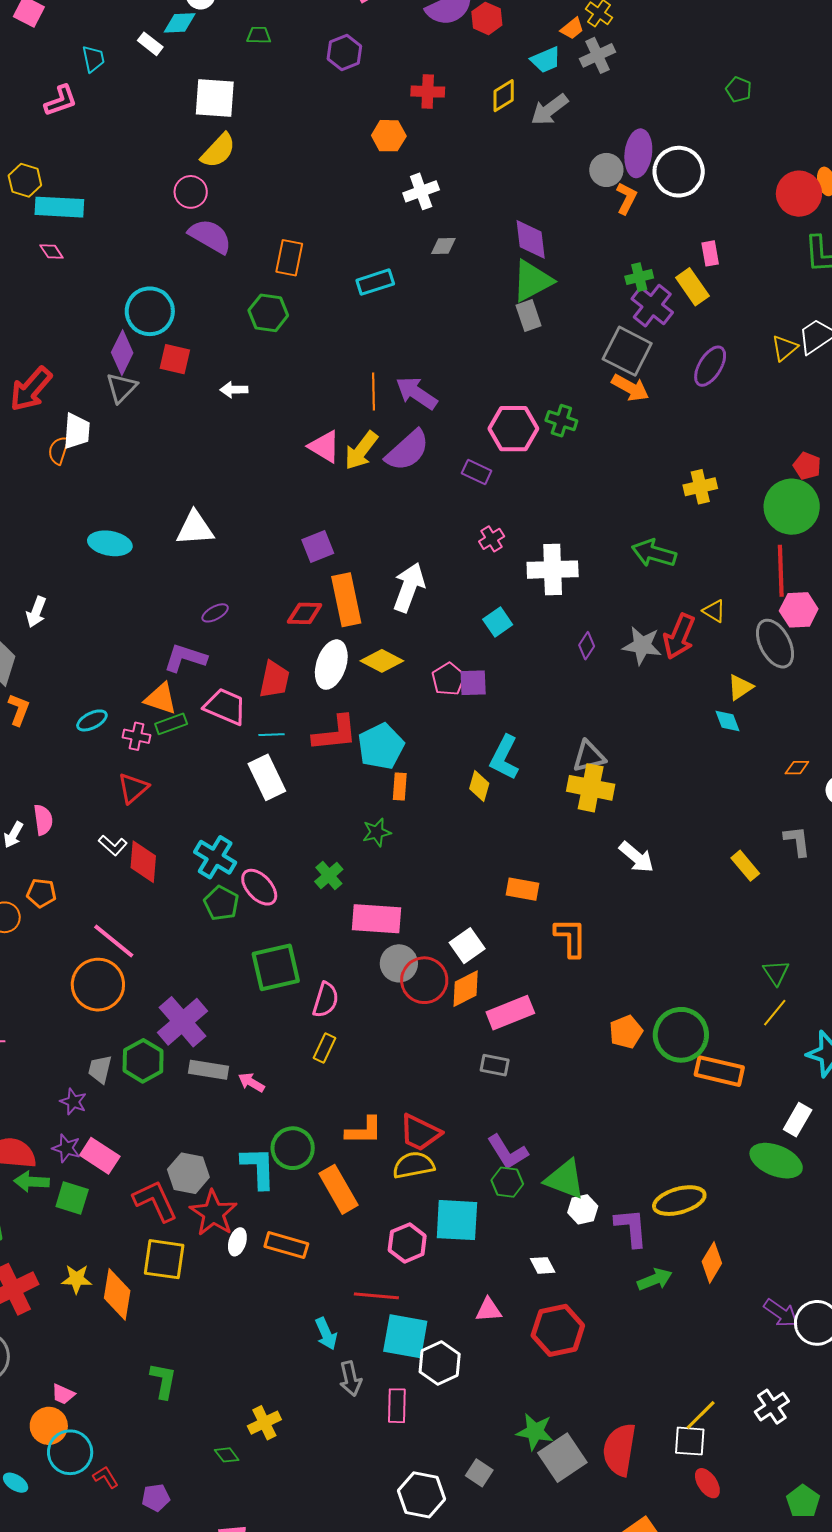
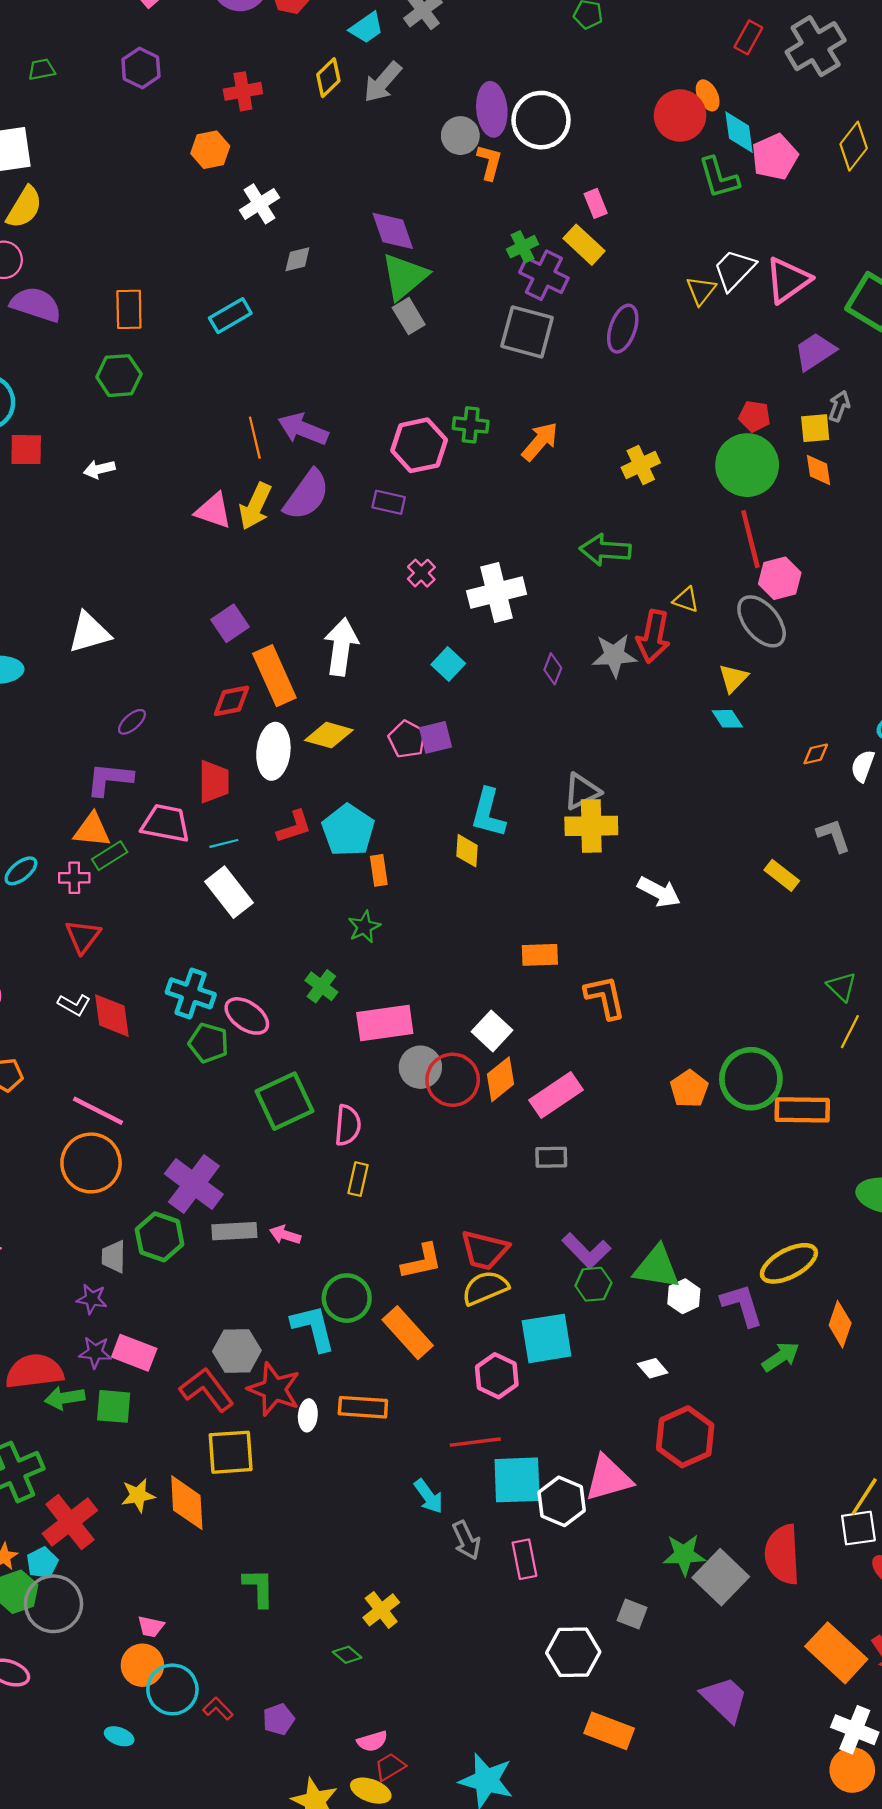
orange arrow: (630, 388) -> (540, 442), moved, turned -66
red L-shape: (335, 733) -> (294, 827), size x0.7
pink triangle: (489, 1310) -> (608, 1478), moved, size x1.6

